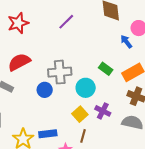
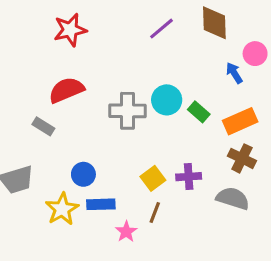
purple line: (66, 22) -> (162, 29), moved
cyan circle: (86, 88) -> (167, 100), moved
blue circle: (45, 90) -> (83, 174), moved
purple cross: (103, 111) -> (189, 177), turned -35

